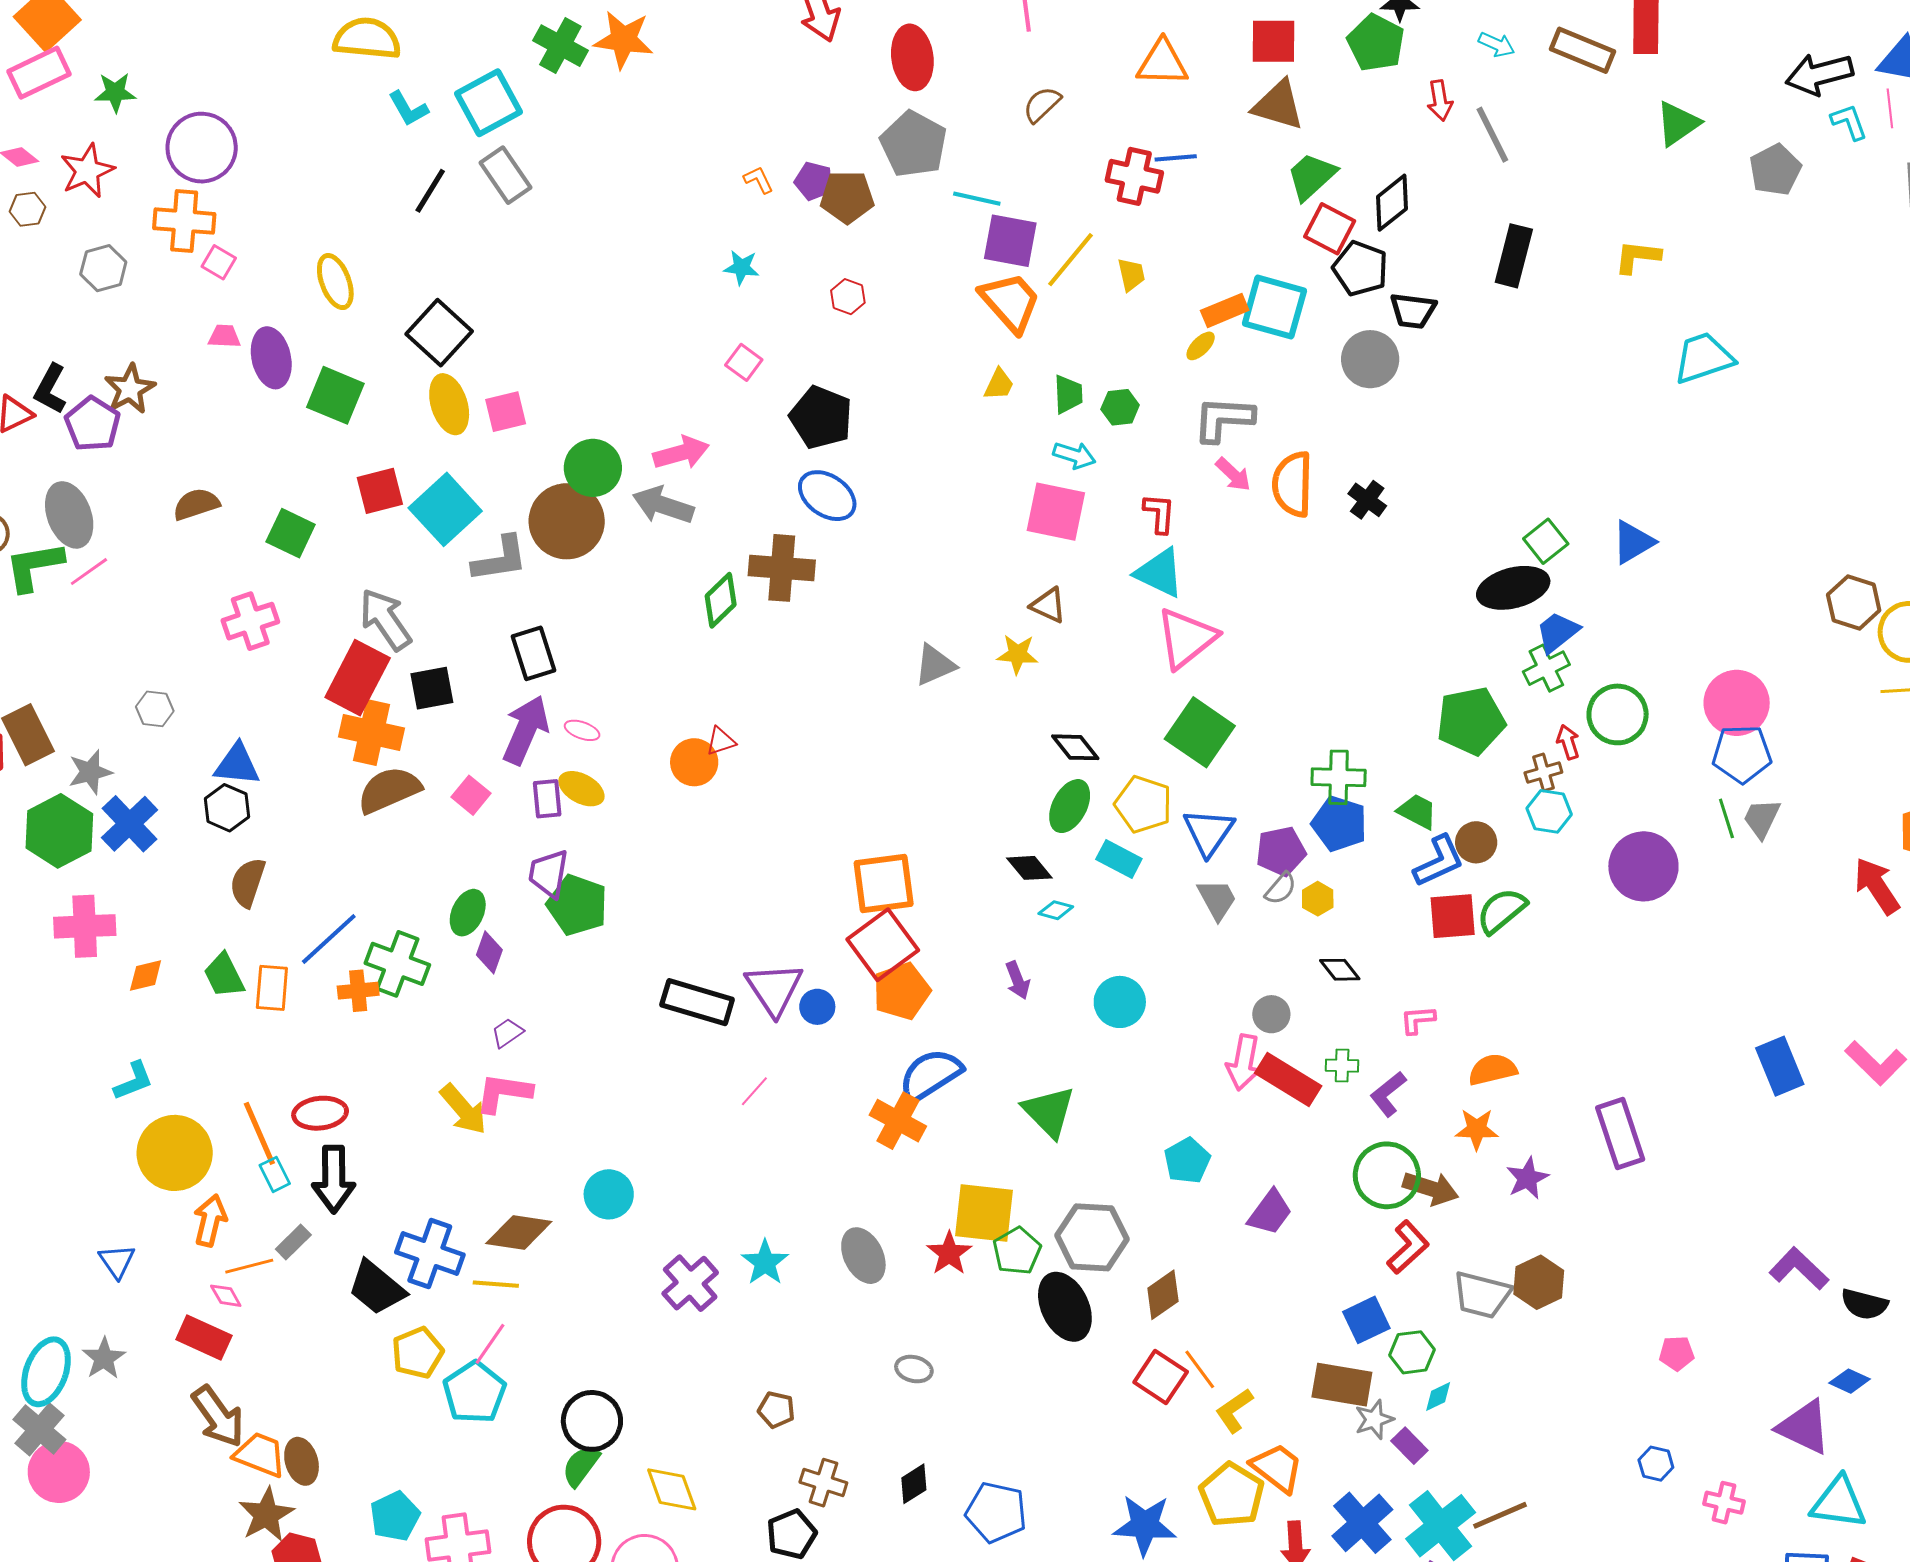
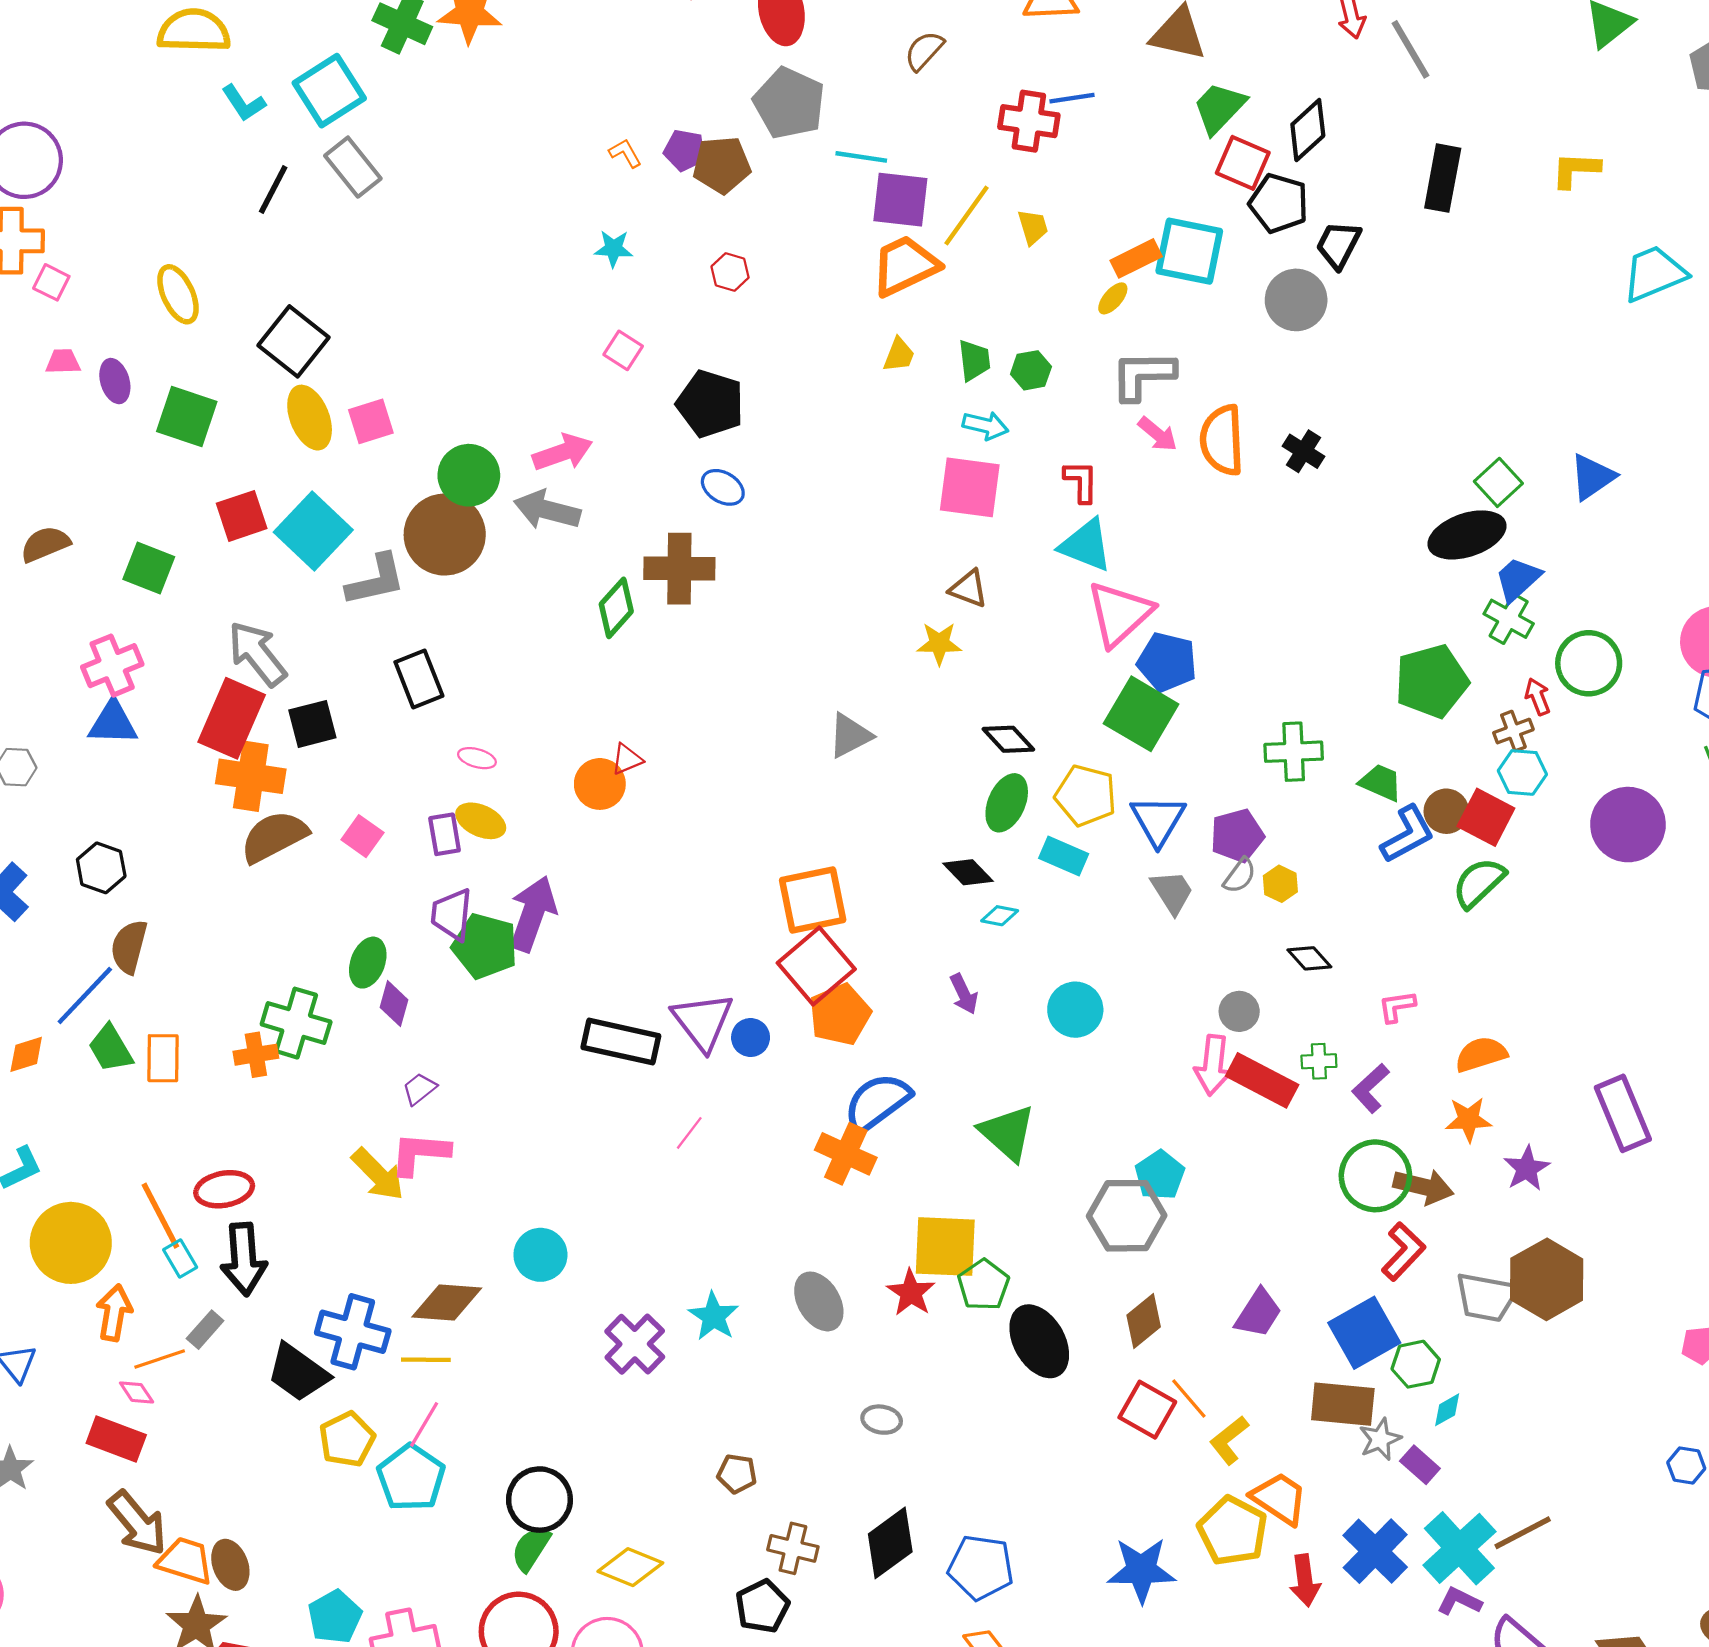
orange trapezoid: (1010, 302) -> (905, 266), turned -70
black trapezoid: (1413, 311) -> (1338, 245), turned 114
purple ellipse: (271, 358) -> (115, 381), size x0.7
blue ellipse: (827, 496) -> (723, 487), size x0.7
gray triangle: (935, 665) -> (850, 736), moved
green cross: (1546, 668) -> (1509, 619), turned -30
purple arrow: (526, 730) -> (533, 914), moved
blue triangle: (237, 765) -> (113, 723), moved
blue pentagon: (1339, 824) -> (1167, 662), moved
red square: (1453, 916) -> (1486, 817), moved, turned 36
blue line: (329, 939) -> (85, 995), moved
purple trapezoid: (1270, 1212) -> (1258, 1313), moved
gray hexagon: (1092, 1237) -> (1127, 1216), moved
brown hexagon: (1539, 1282) -> (1547, 1279), size x1.4
blue square: (1366, 1320) -> (1364, 1333), size x1.4
black diamond: (914, 1484) -> (890, 1543), size x1.6
yellow diamond: (672, 1489) -> (630, 1567), turned -44

